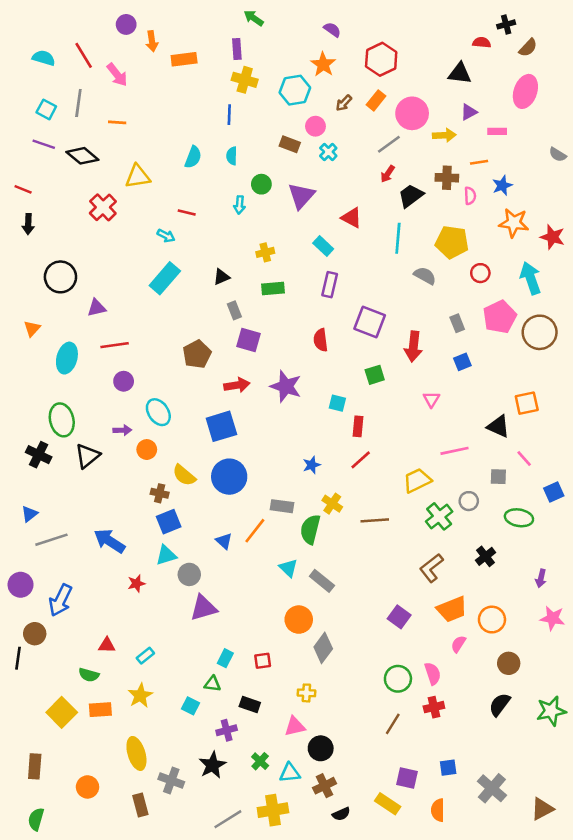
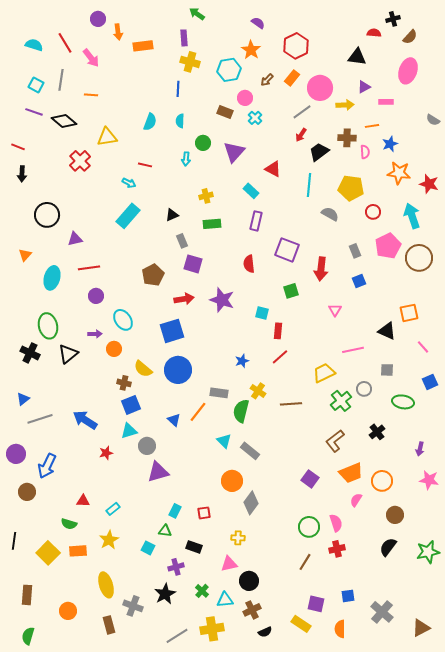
pink line: (524, 459) -> (423, 347), moved
black line: (18, 658) -> (14, 541), moved

